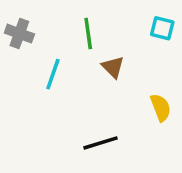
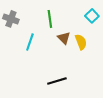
cyan square: (162, 28) -> (92, 16), turned 32
yellow semicircle: (161, 108) -> (81, 42), moved

